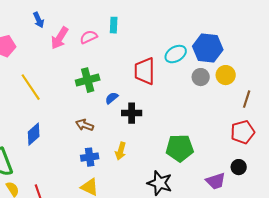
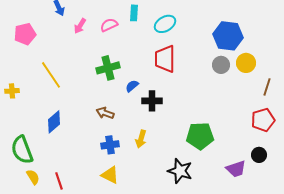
pink arrow: (60, 38) -> (80, 26), size x0.7
cyan ellipse: (176, 54) -> (165, 24), moved

